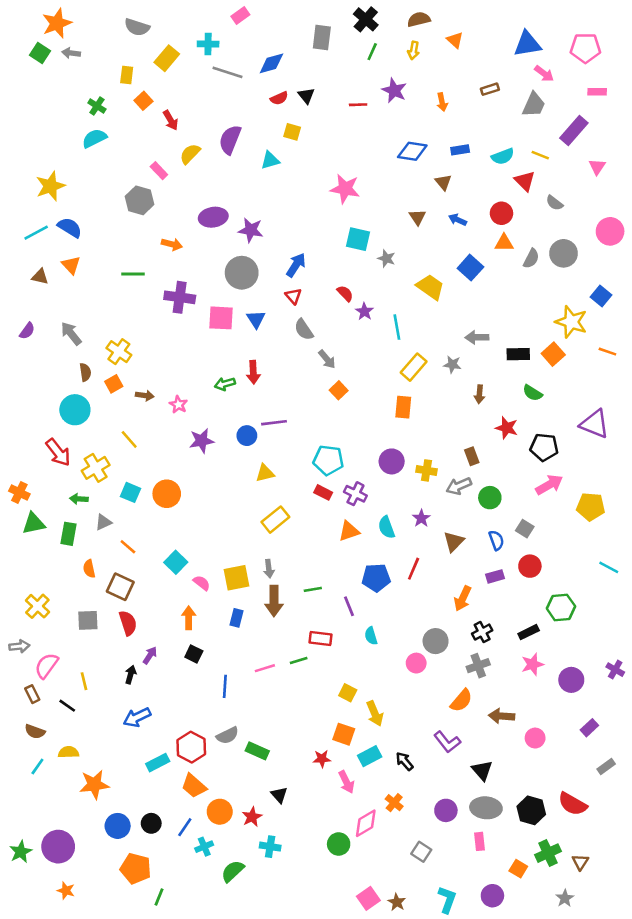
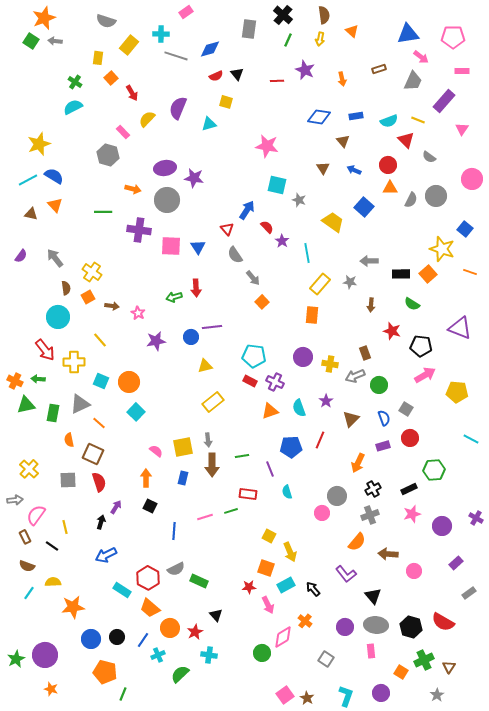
brown semicircle: (419, 19) -> (324, 15), turned 96
blue arrow: (296, 265) -> (247, 210), moved
gray circle: (242, 273) -> (167, 200), moved
yellow cross: (96, 468) -> (74, 362), turned 30
green arrow: (79, 499) -> (38, 379), moved
gray triangle: (103, 522) -> (80, 404), size x1.5
cyan square: (176, 562) -> (136, 412), moved
cyan rectangle: (158, 763) -> (122, 590), turned 60

